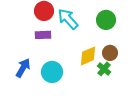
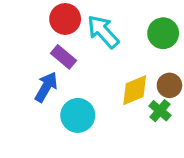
purple rectangle: (43, 35) -> (64, 57), turned 42
blue arrow: (23, 68) -> (46, 87), moved

